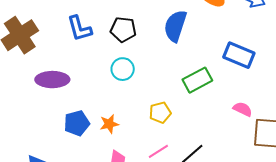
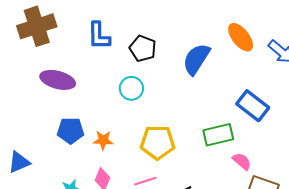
green rectangle: (197, 80) -> (218, 135), moved
yellow pentagon: (160, 113) -> (158, 142), size x1.5

